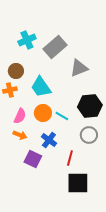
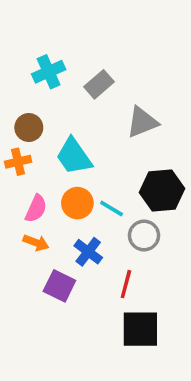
gray rectangle: (55, 47) -> (99, 84), size x0.7
gray circle: (89, 135) -> (144, 235), moved

